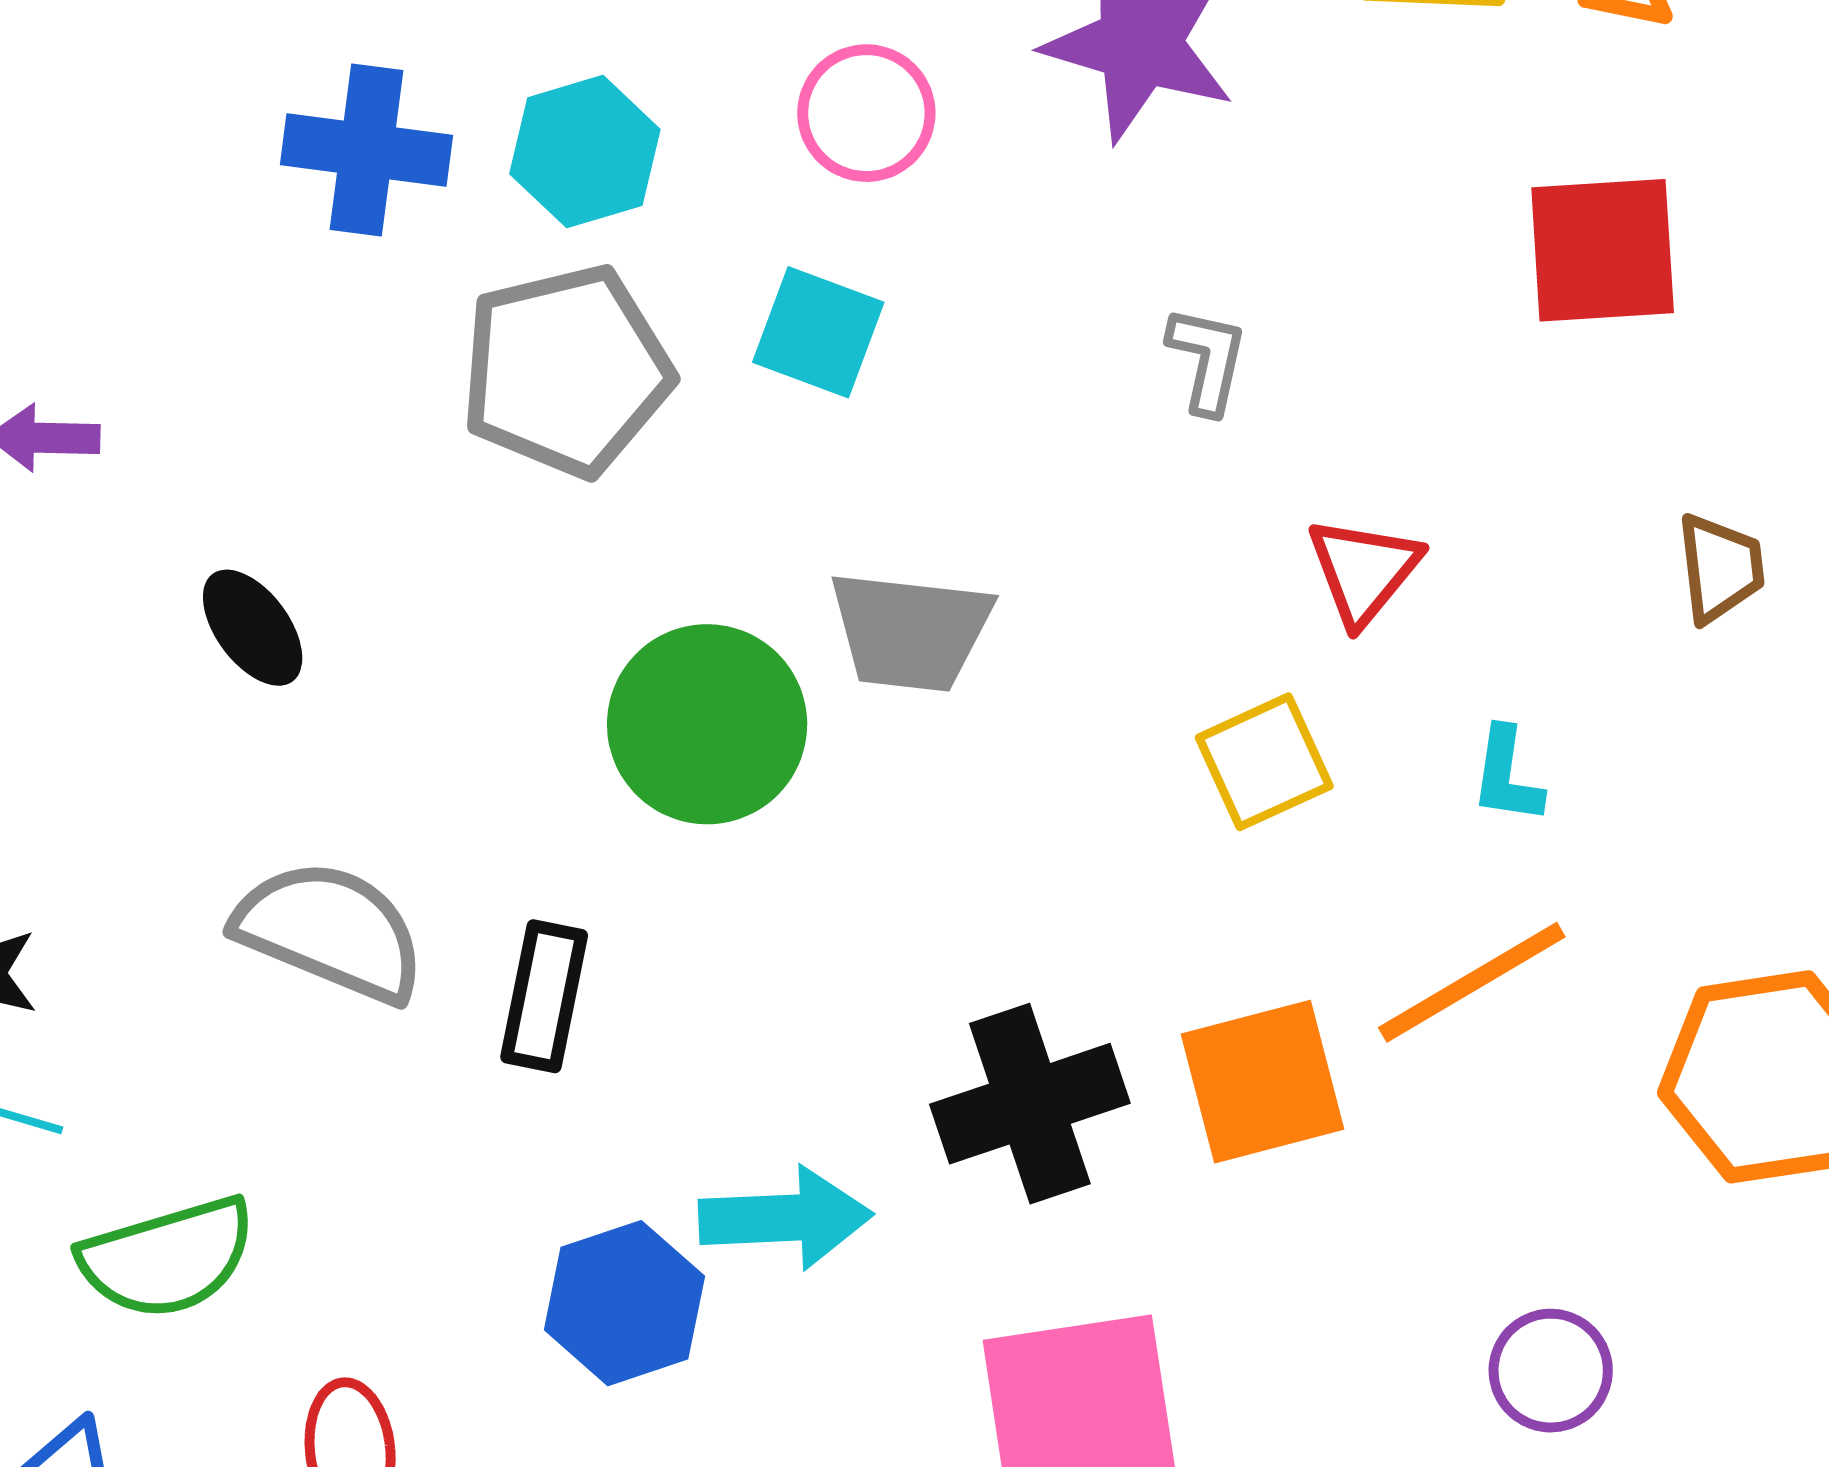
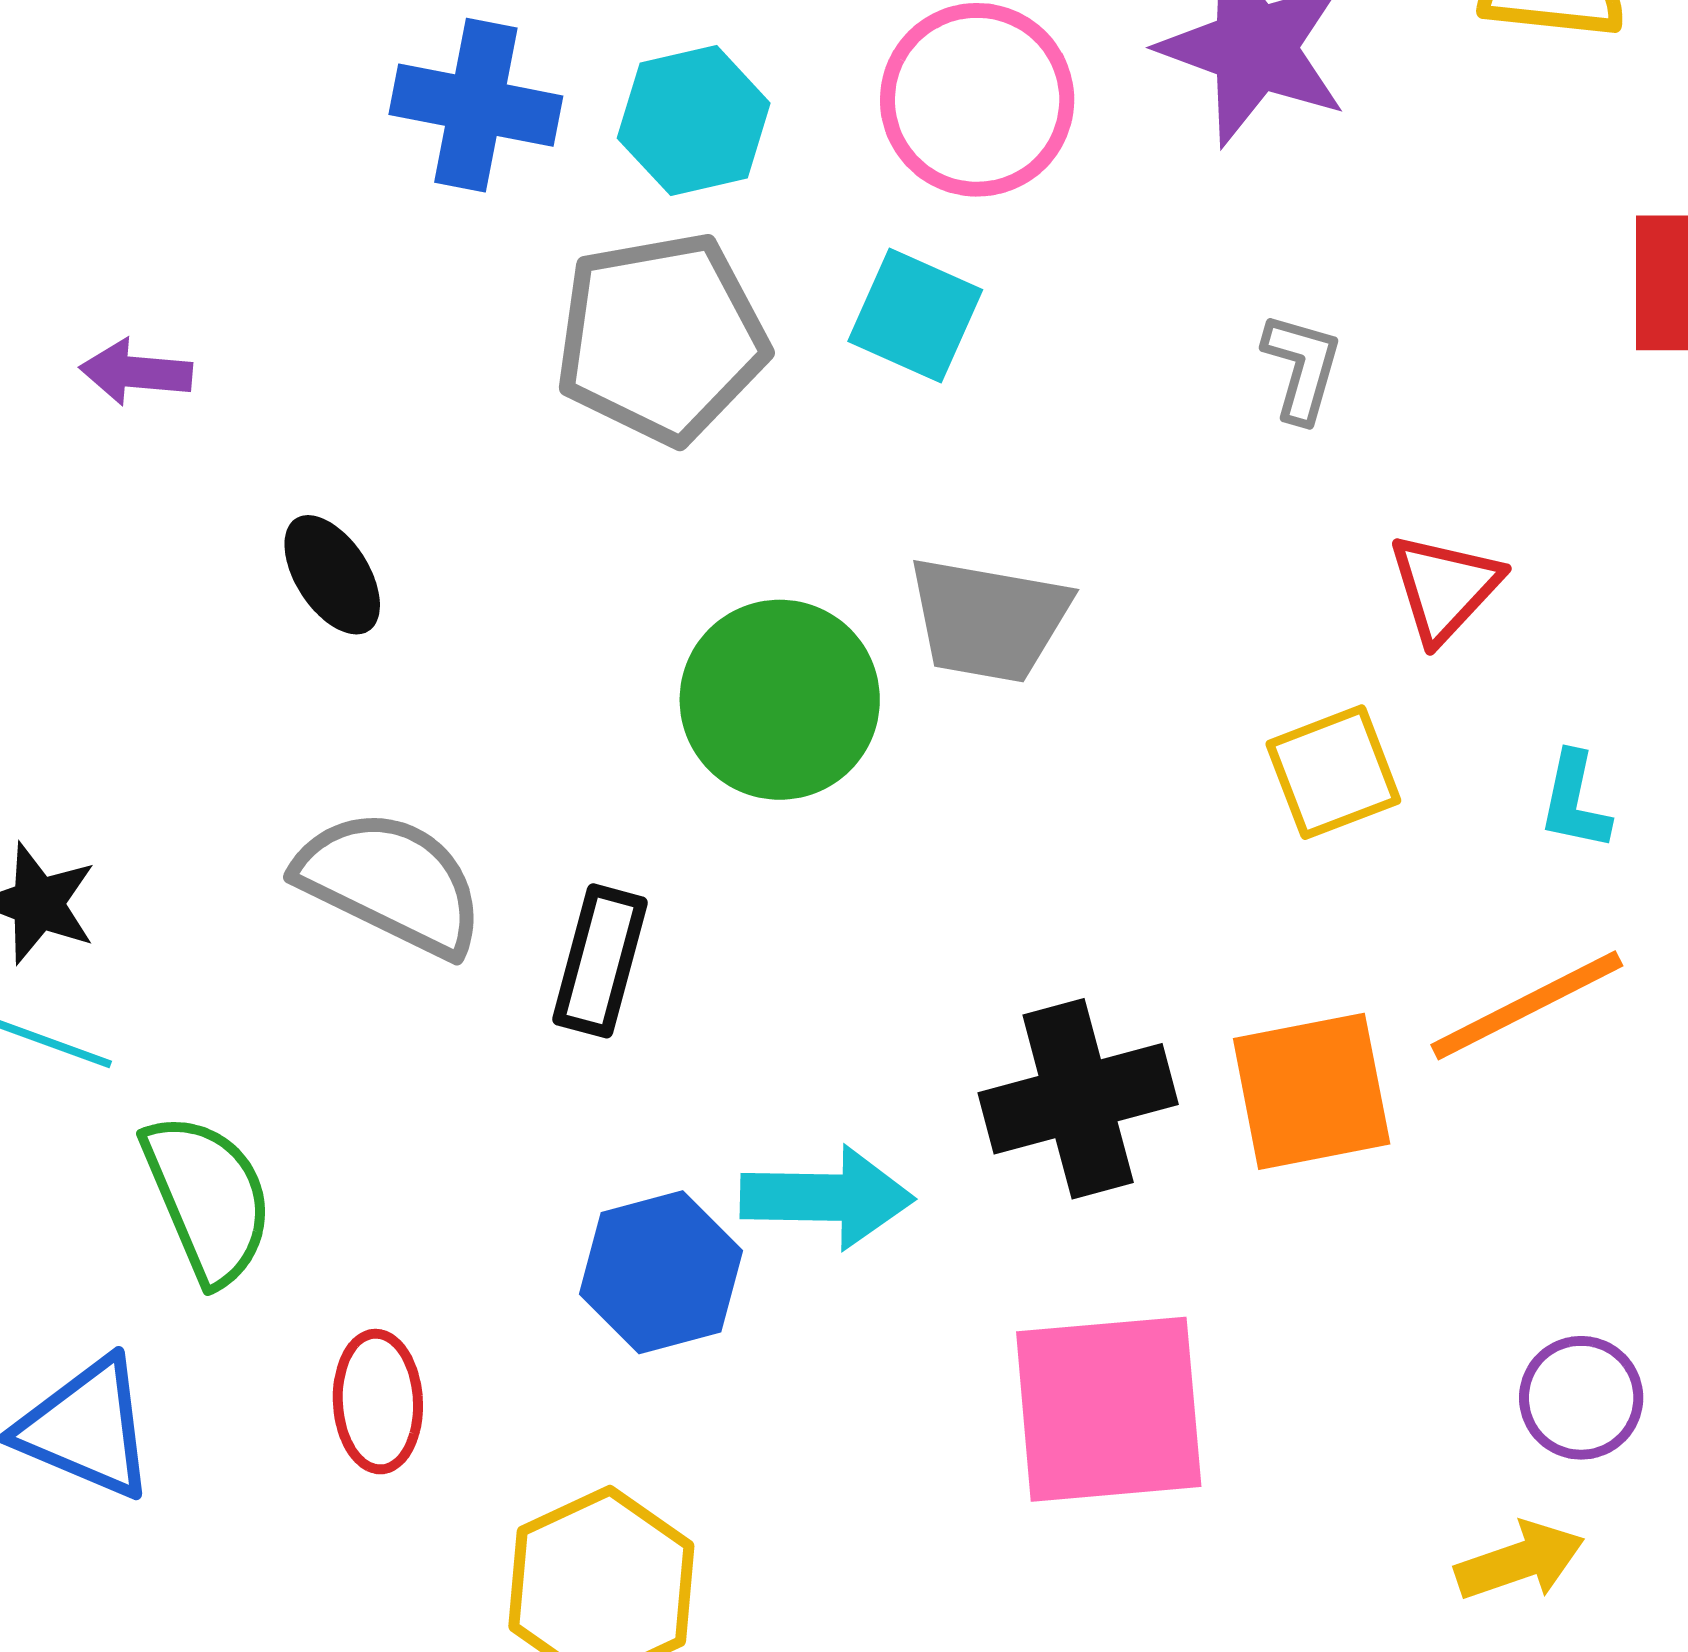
pink circle: (866, 113) -> (977, 100), size x1.4
green semicircle: (167, 1258) -> (208, 1198), turned -100

